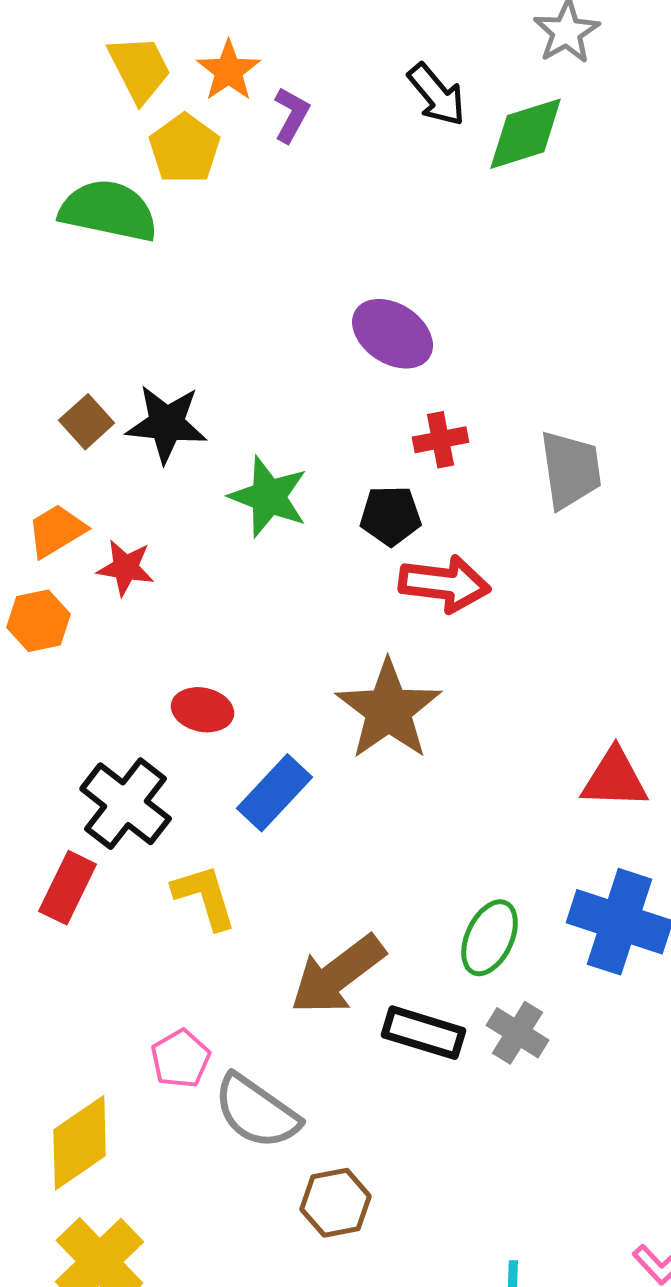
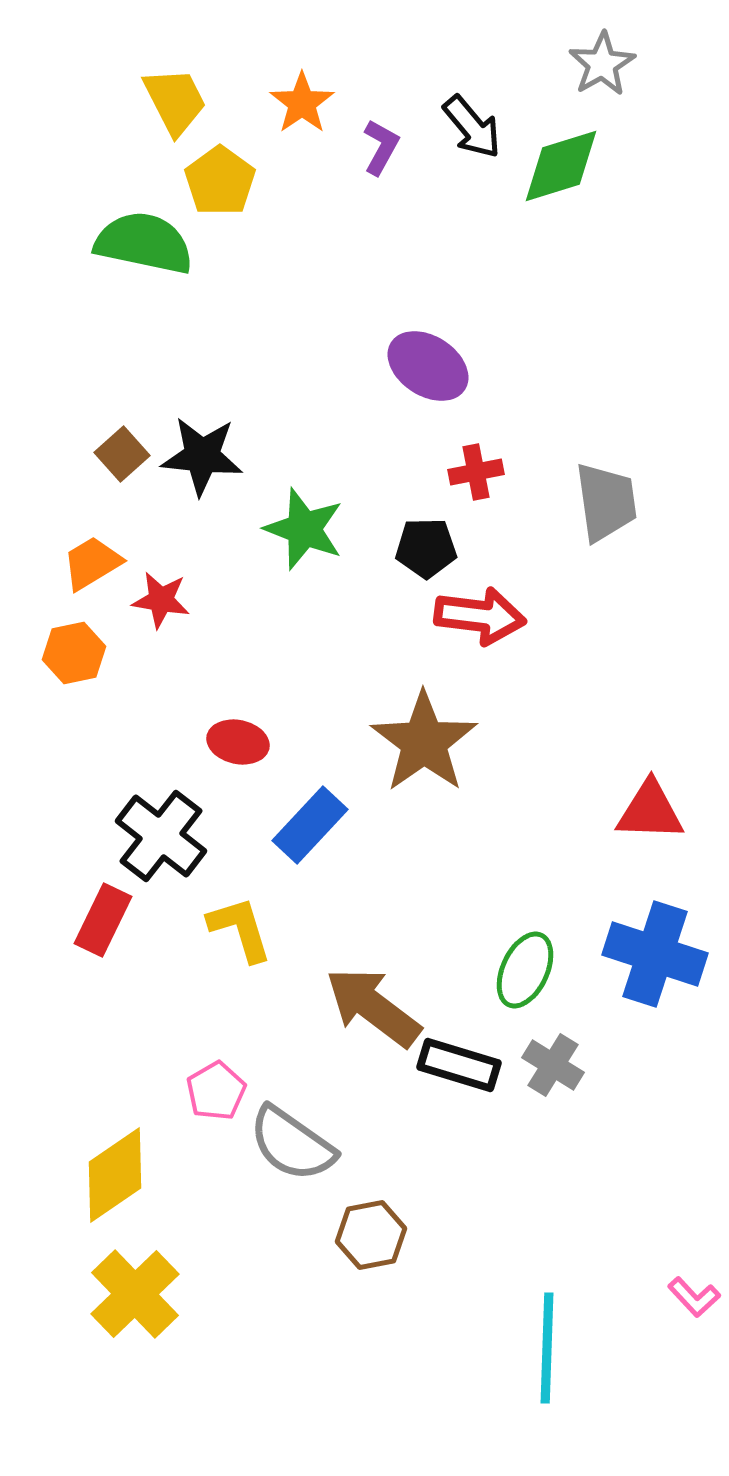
orange star: (229, 71) -> (302, 103), moved
purple L-shape: (292, 115) -> (381, 147), moved
brown arrow: (338, 975) -> (373, 1007), turned 74

